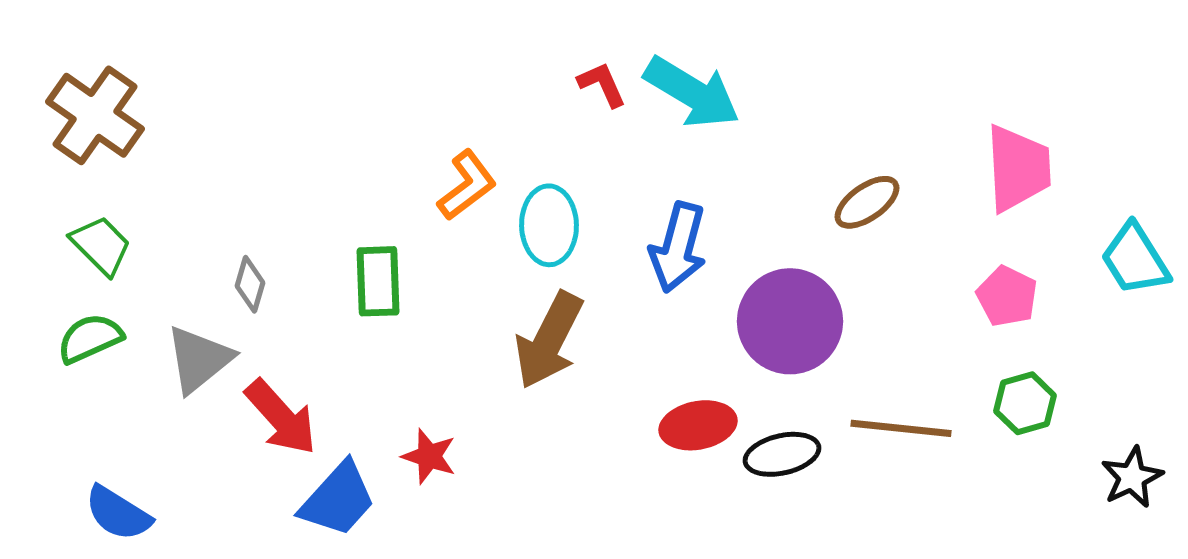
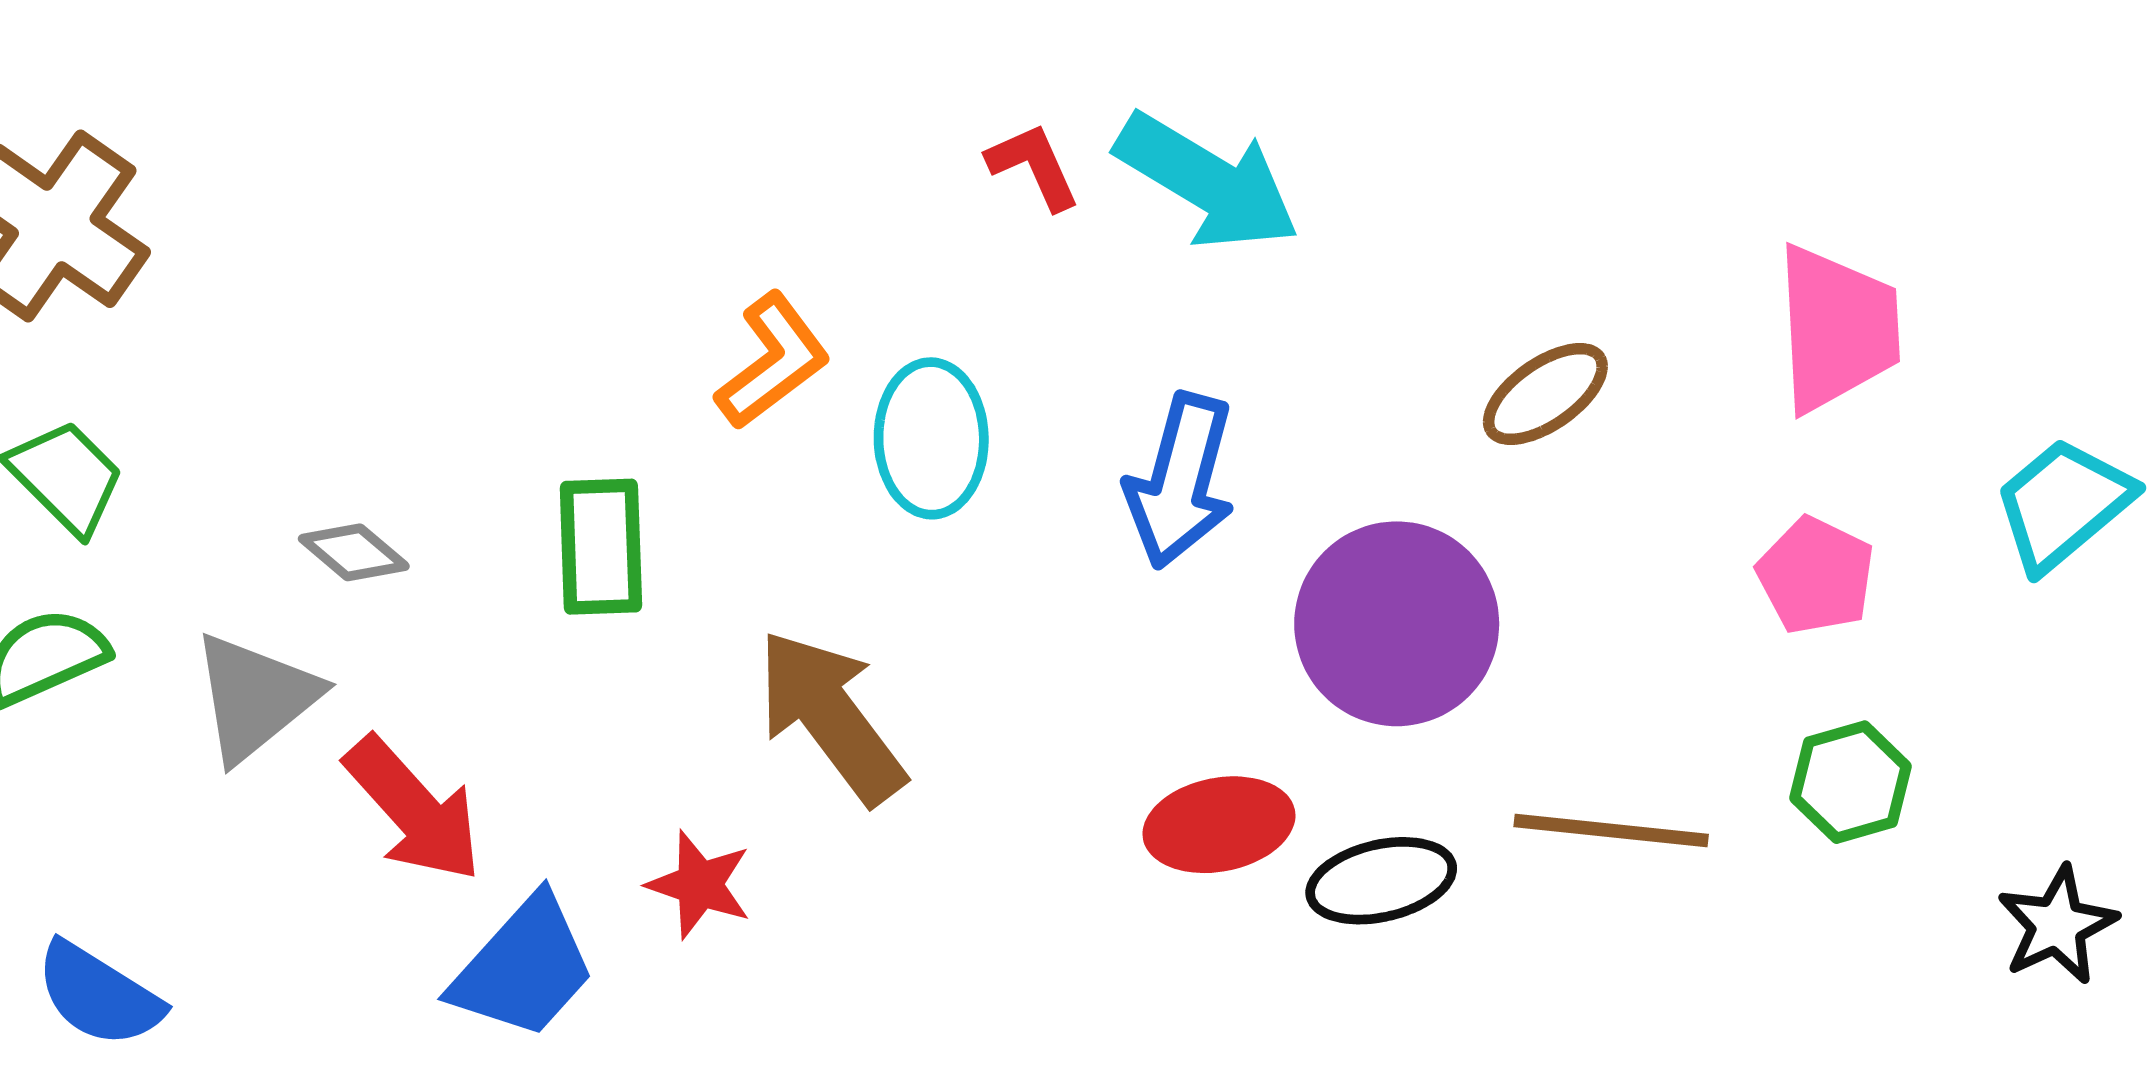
cyan trapezoid: (1135, 259) -> (2063, 504), turned 82
gray diamond: (250, 284) -> (354, 552), turned -66
brown arrow: (549, 340) -> (831, 717), moved, turned 116

